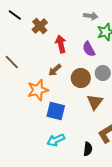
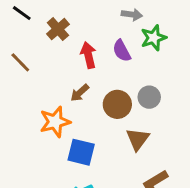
purple semicircle: (89, 49) -> (122, 51), moved
brown line: (12, 62) -> (20, 62), moved

